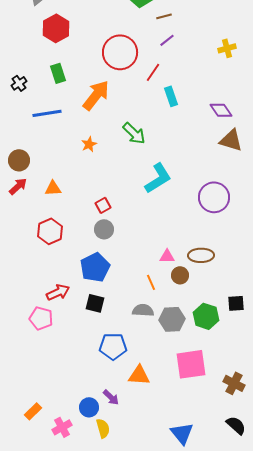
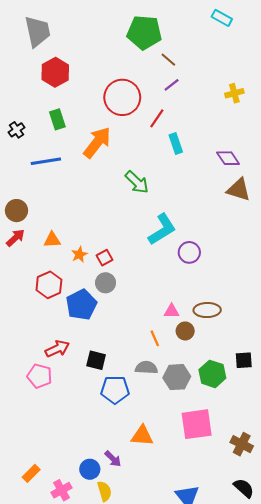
brown line: (164, 16) -> (168, 60), turned 56
orange star: (89, 144) -> (79, 255), moved
purple circle: (214, 197) -> (189, 252), moved, size x0.7
blue pentagon: (95, 267) -> (81, 305), moved
blue pentagon: (113, 346) -> (115, 390), moved

